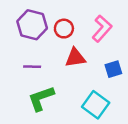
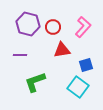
purple line: (32, 67) -> (20, 55), moved
blue square: (113, 69) -> (86, 65), moved

